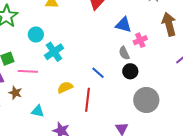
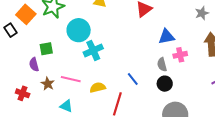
blue triangle: (123, 25) -> (166, 37), turned -36
cyan circle: (36, 35) -> (79, 30), size x1.5
pink line: (28, 71) -> (71, 79), moved

